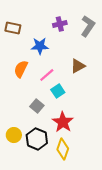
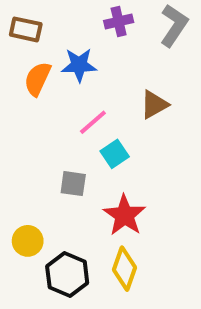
orange semicircle: (21, 69) -> (38, 79), moved
gray square: (37, 106) -> (73, 184), turned -32
black hexagon: (37, 139) -> (67, 275), moved

